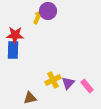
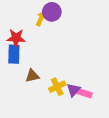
pink rectangle: (87, 86) -> (84, 93), moved, turned -32
brown triangle: (30, 98) -> (32, 76), moved

